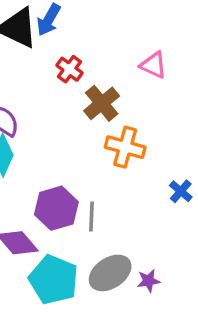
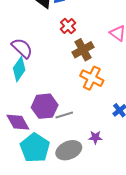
gray line: (92, 217) -> (64, 115), turned 60
purple star: (148, 281) -> (95, 137), moved

